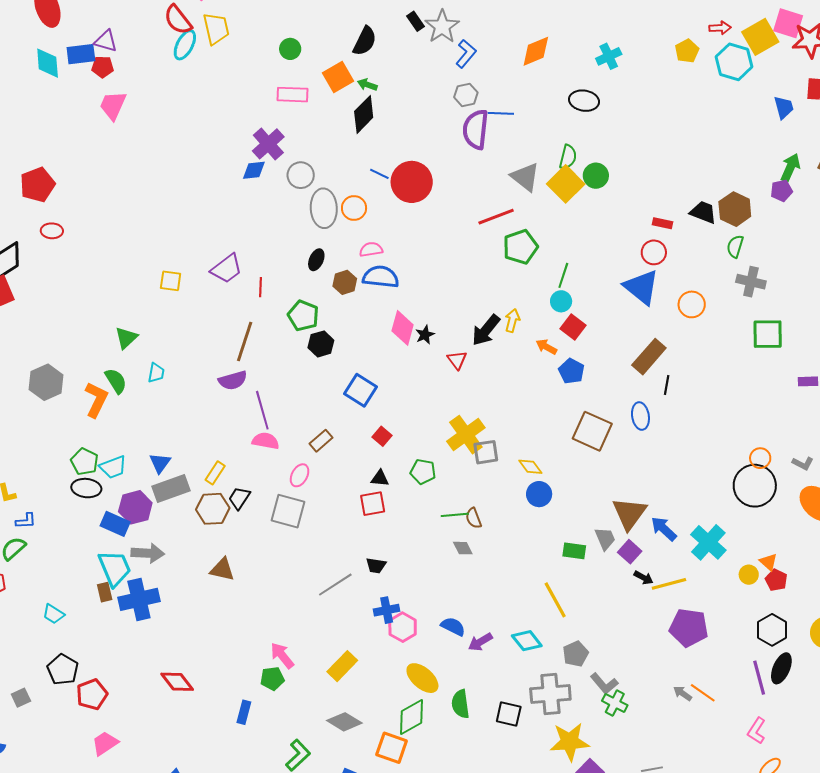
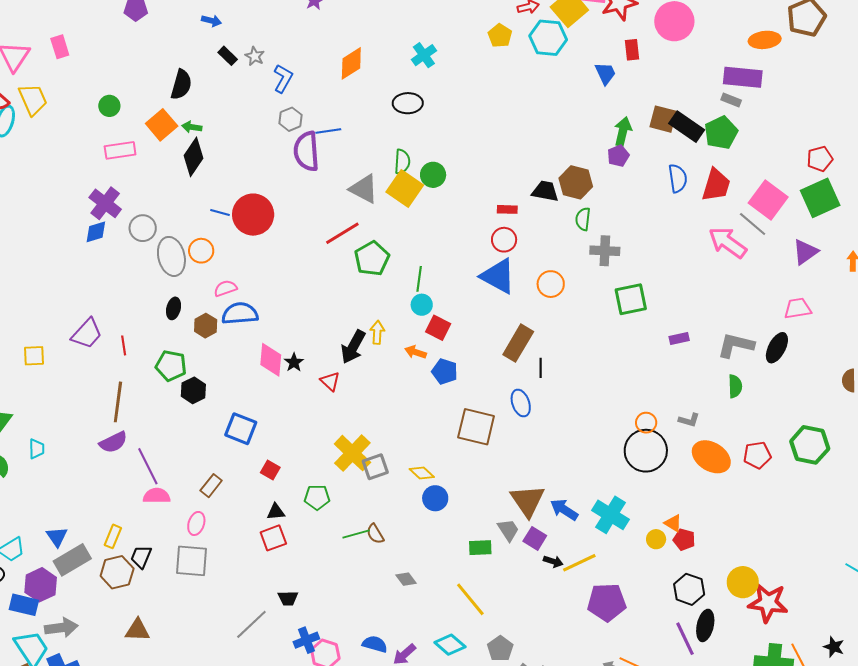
gray star: (442, 26) -> (255, 56), size x0.6
gray diamond: (463, 548) -> (406, 579), moved

